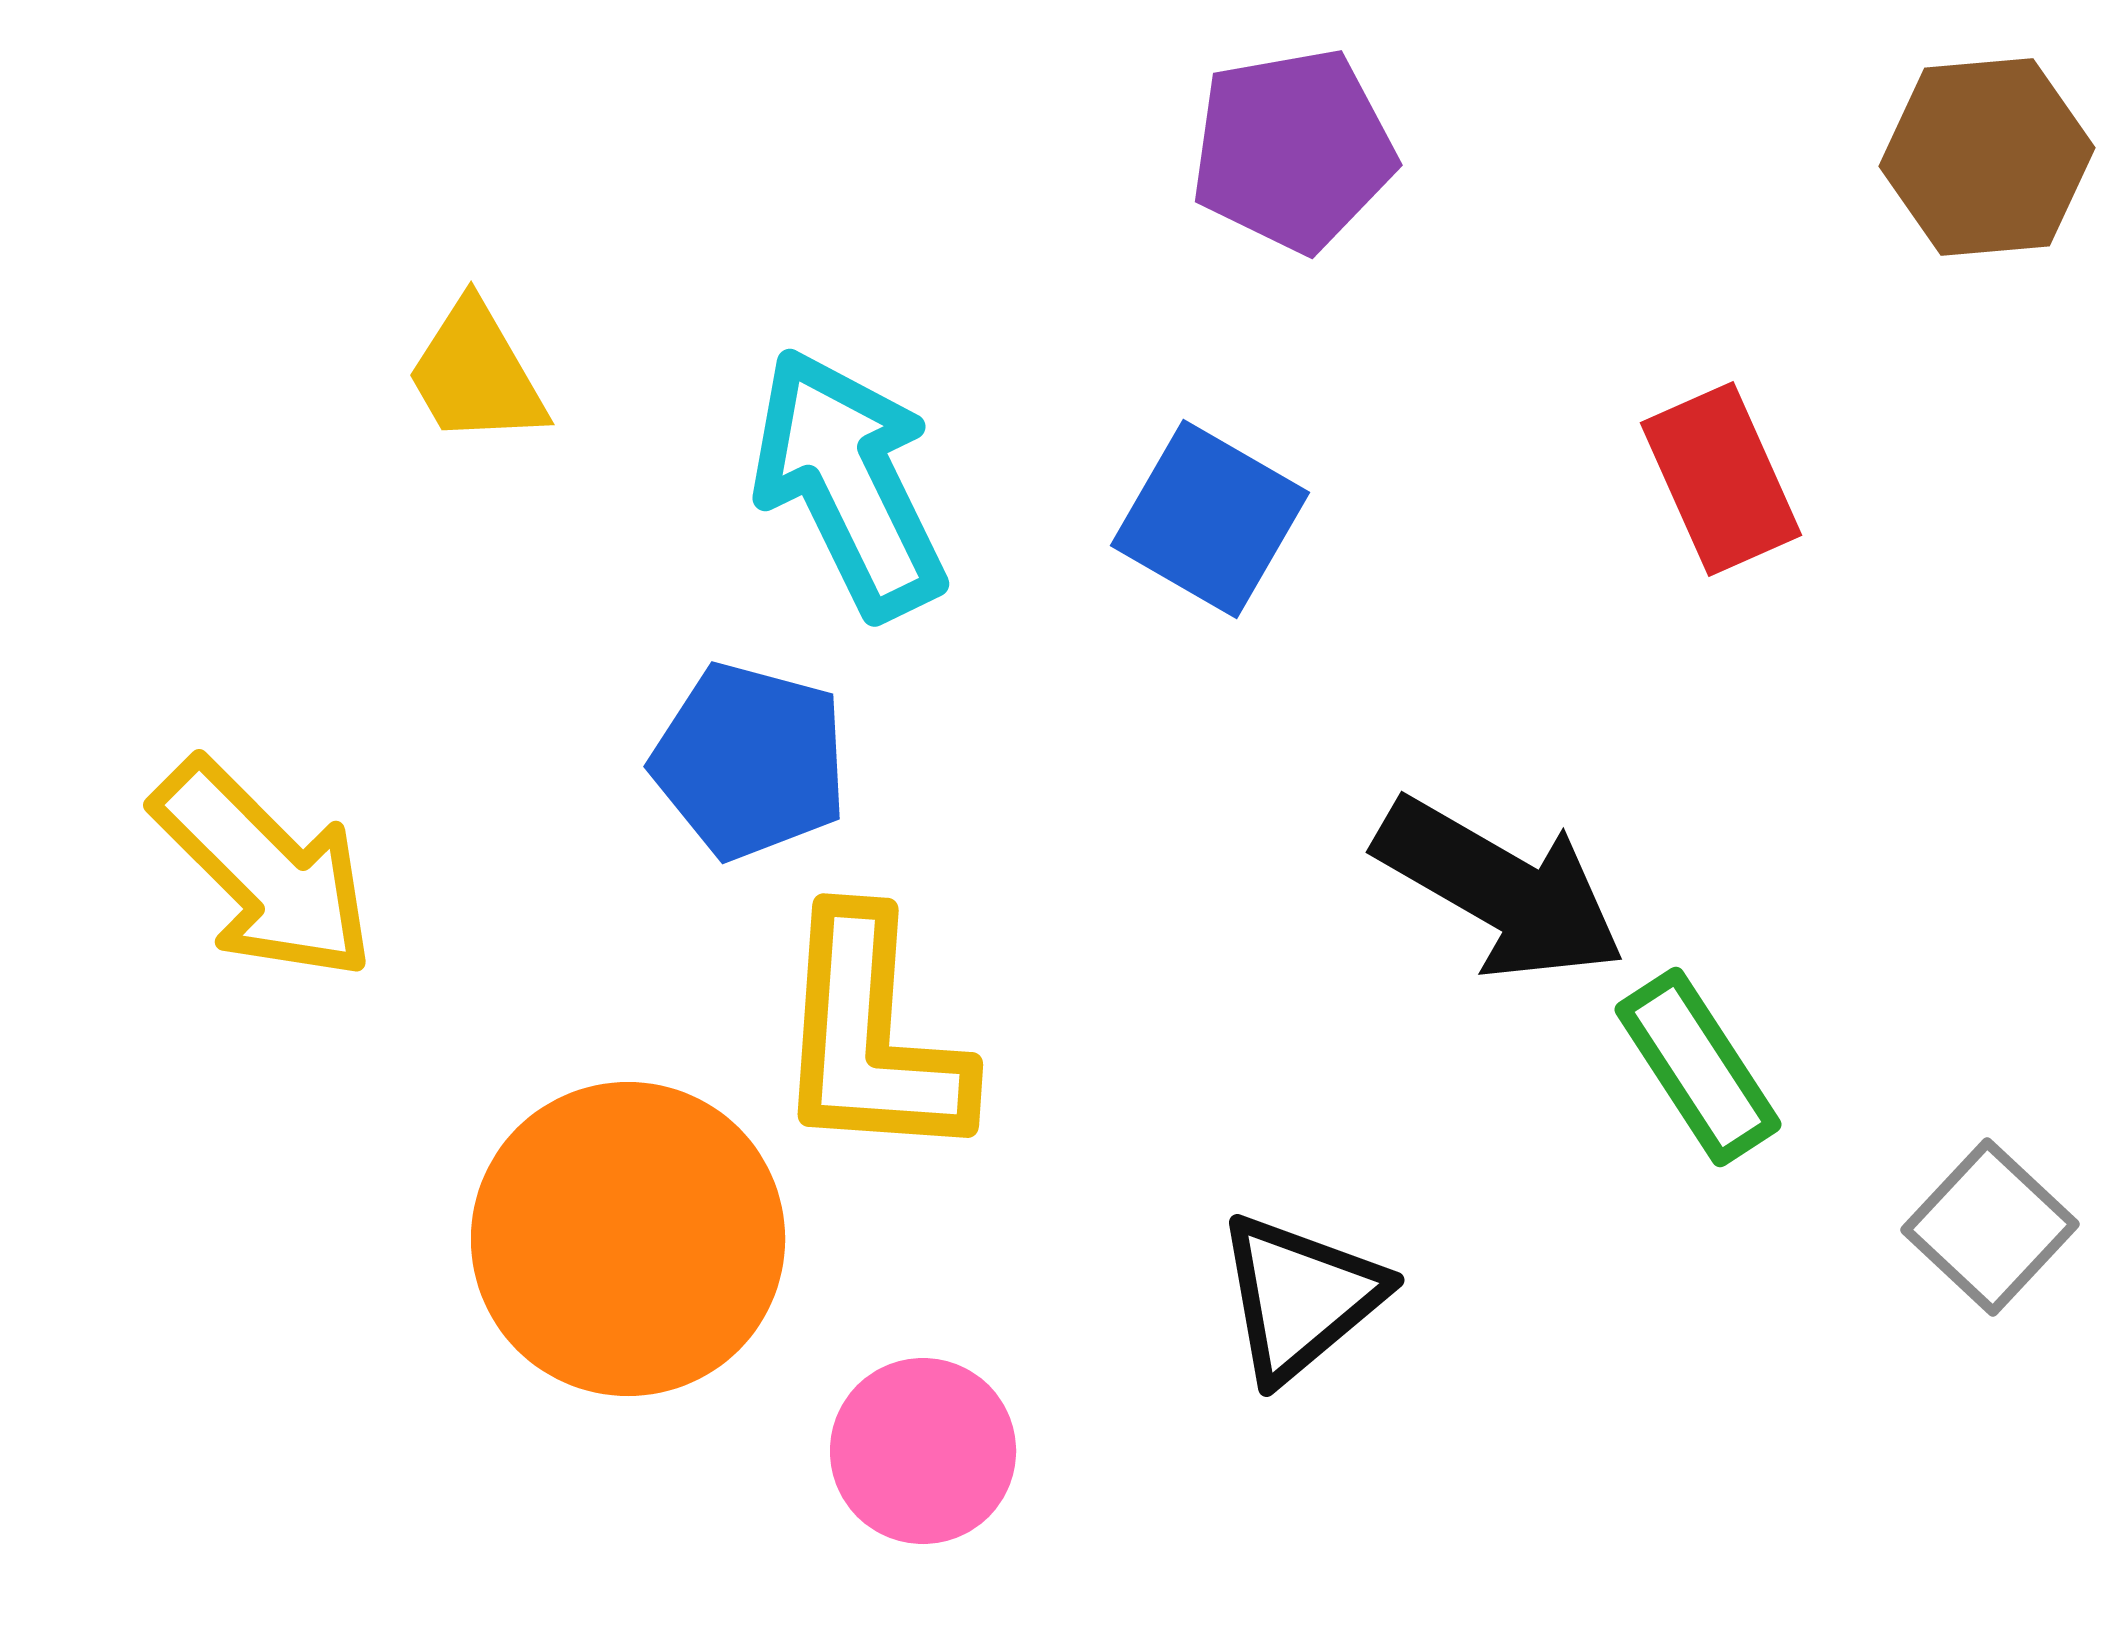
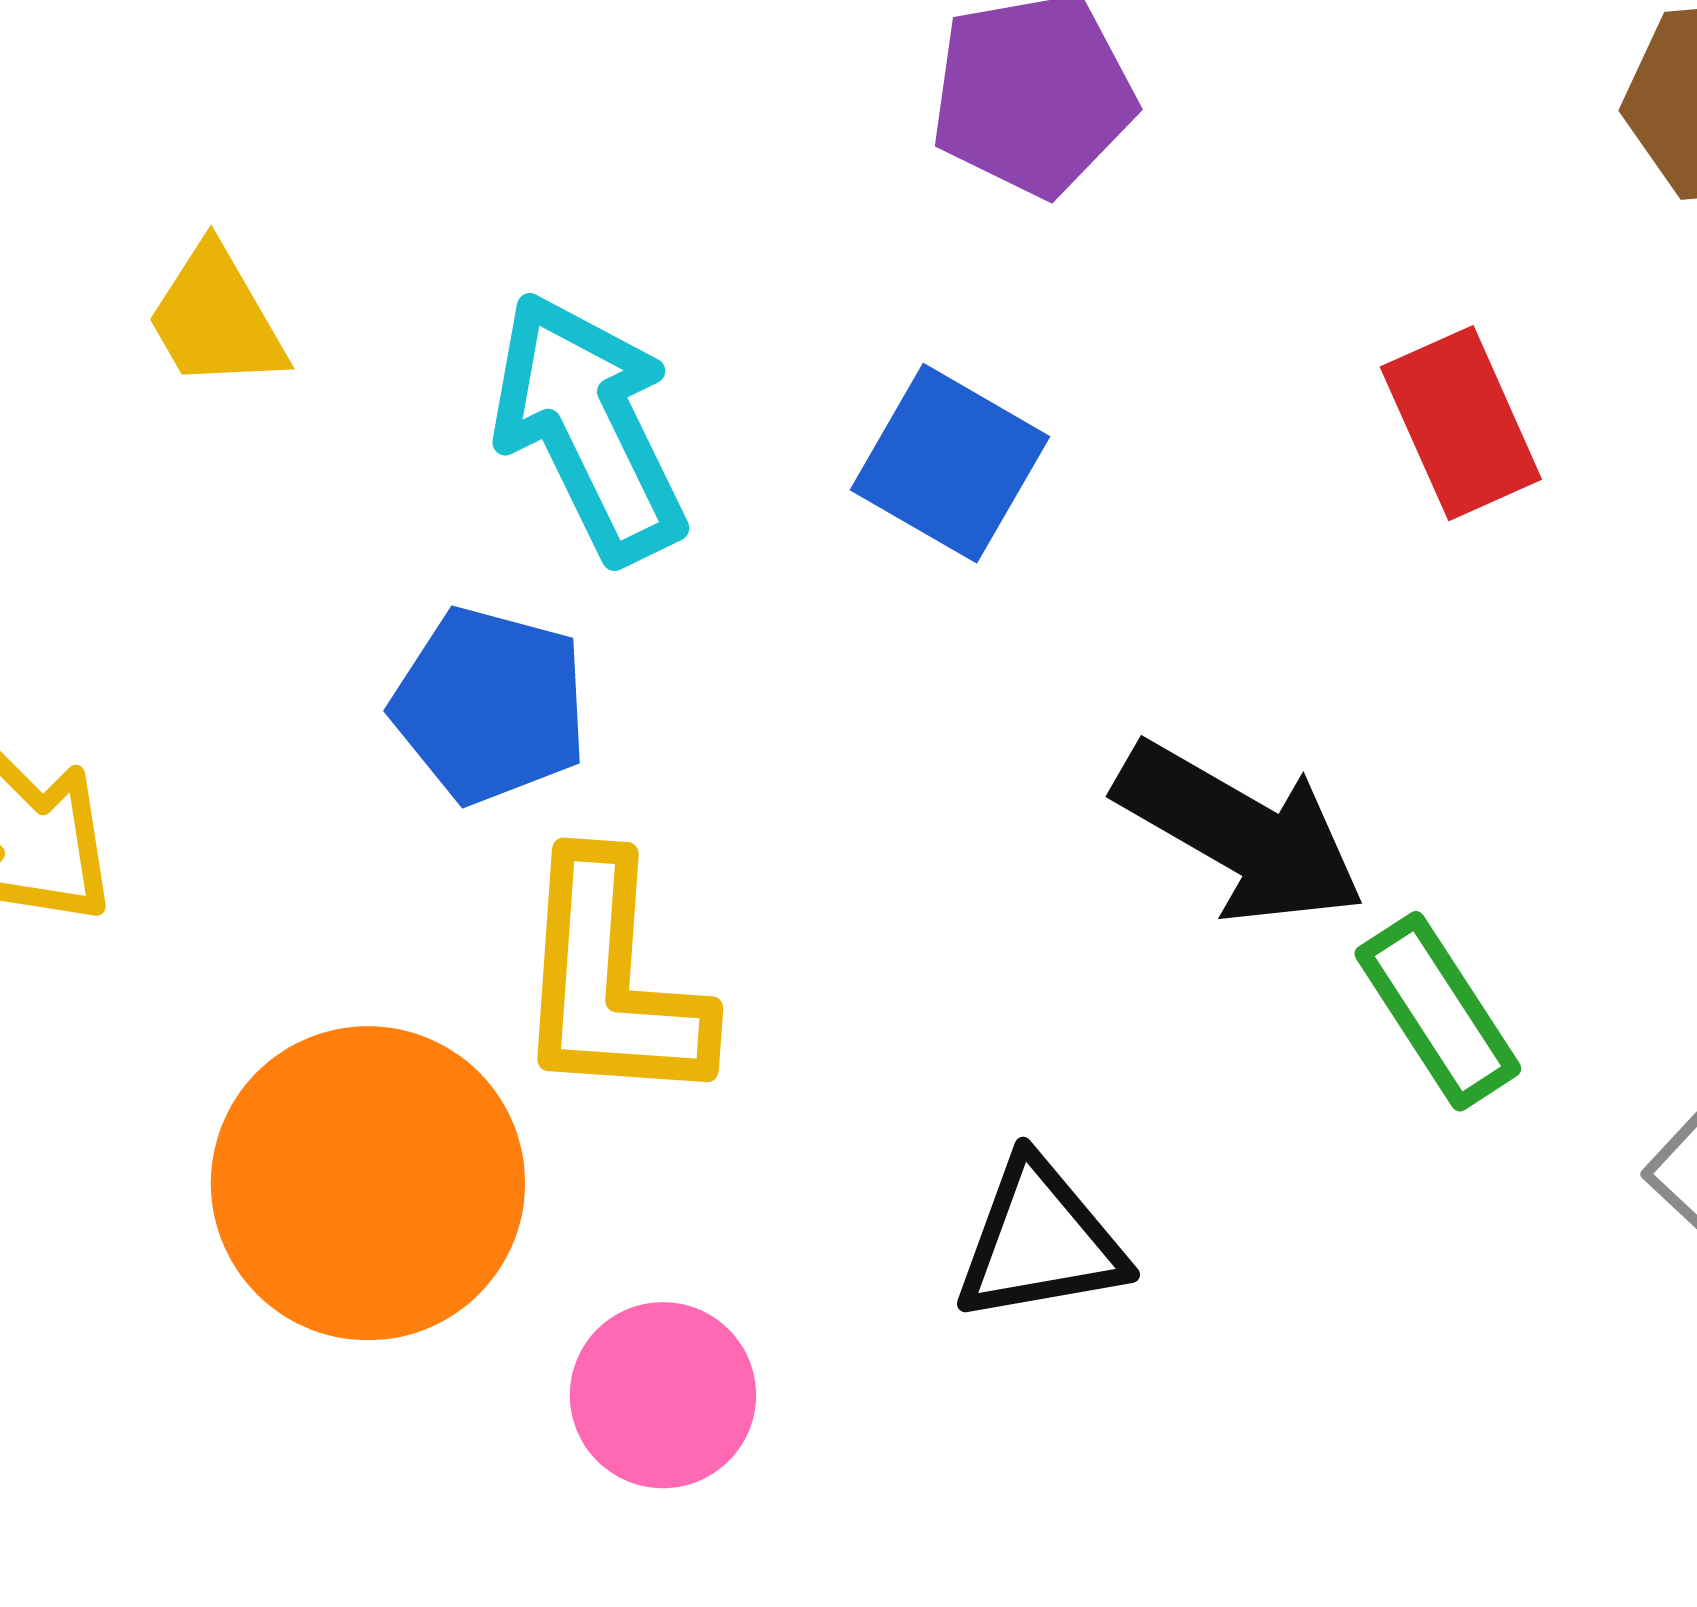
black triangle: (1300, 1297) -> (1040, 1241), turned 30

